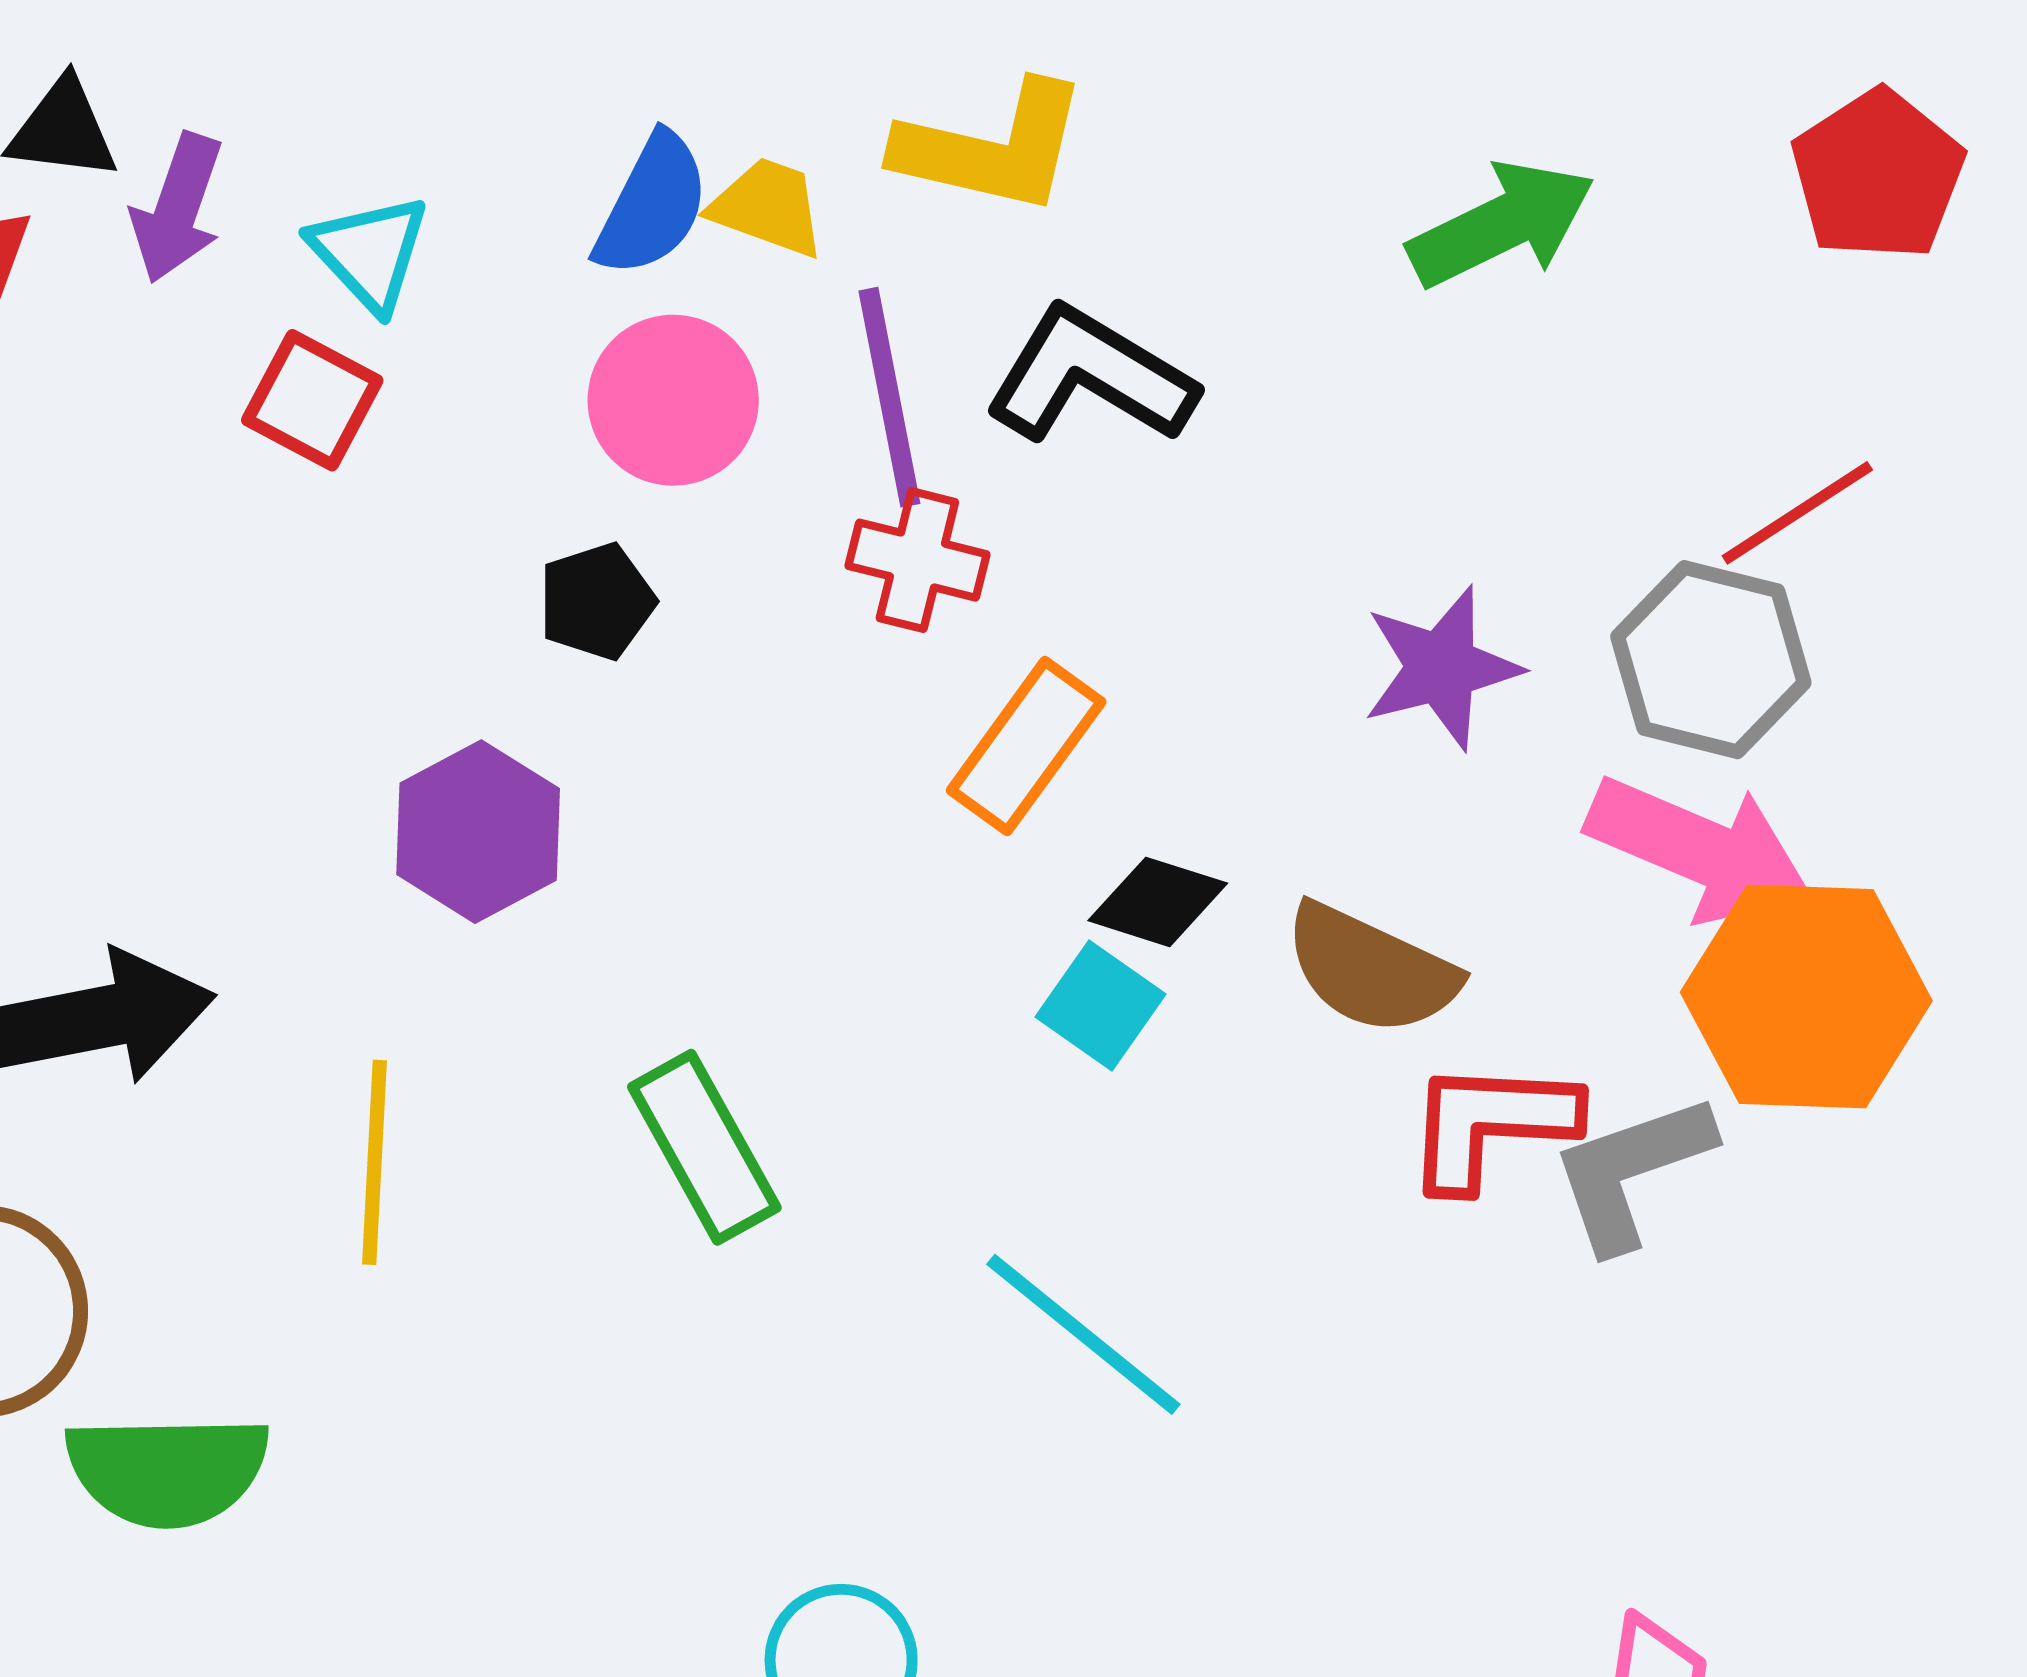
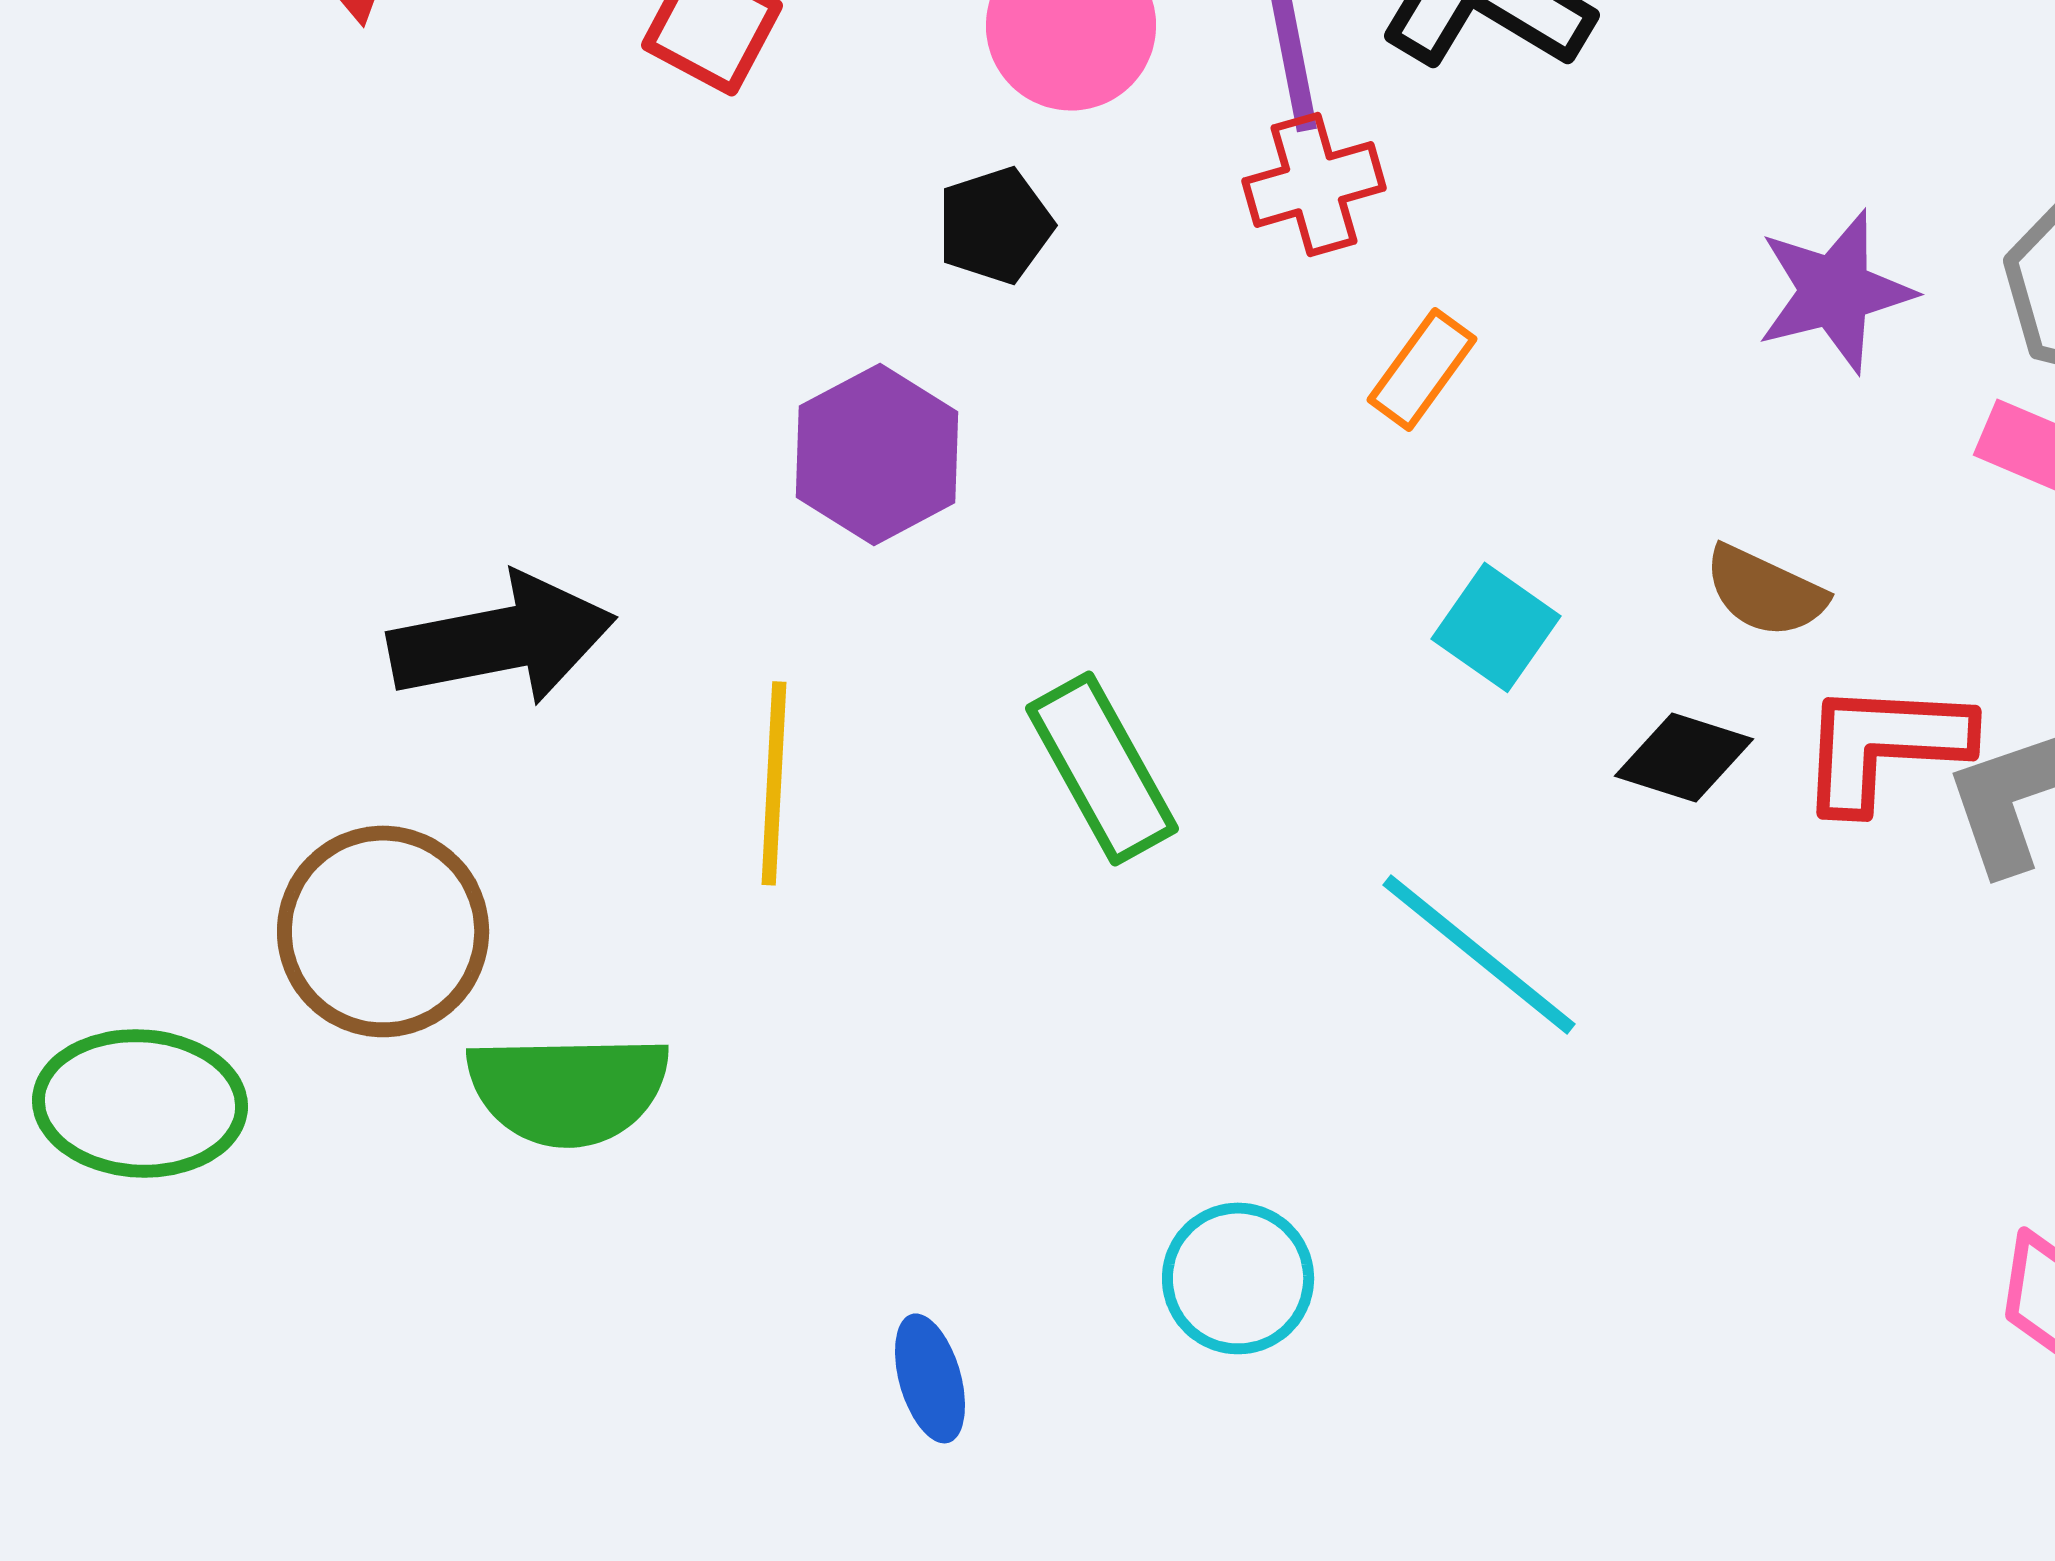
red cross: (917, 560) -> (1314, 184), turned -30
orange rectangle: (1026, 746) -> (1422, 369), size x0.7
black diamond: (1158, 902) -> (1684, 757), moved
brown semicircle: (1371, 969) -> (1765, 591), size x0.7

